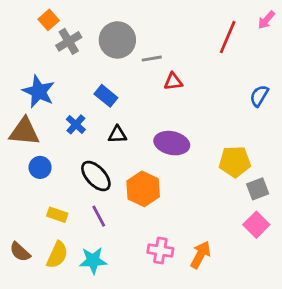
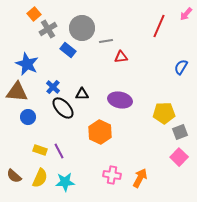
blue rectangle: (106, 96) -> (68, 50), moved
black ellipse: (96, 176) -> (63, 108), moved
purple line: (99, 216) -> (59, 151), moved

